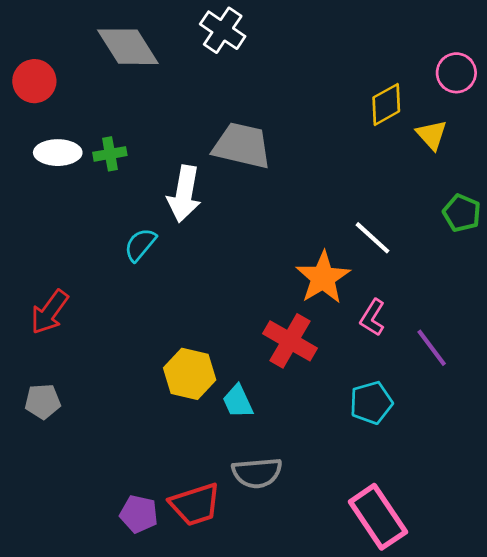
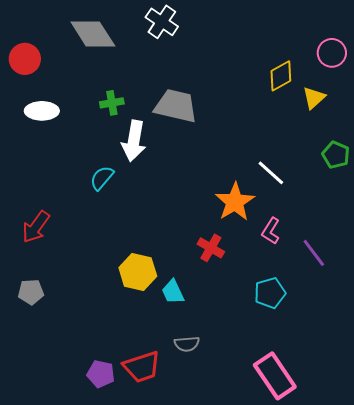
yellow triangle: (432, 135) -> (314, 98), turned 30
green cross: (110, 154) -> (112, 103), moved
red cross: (290, 341) -> (211, 248), size x0.7
gray semicircle: (257, 473) -> (187, 344), size x0.7

